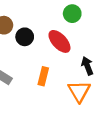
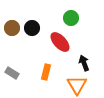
black circle: (25, 37) -> (32, 28), moved

